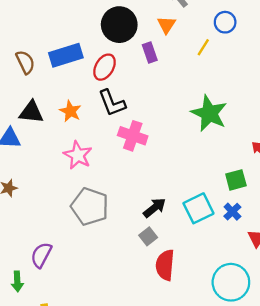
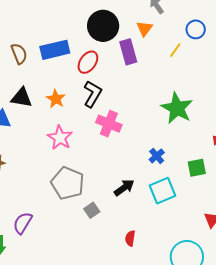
purple rectangle: (150, 53) -> (128, 52), size x1.4
black L-shape: (112, 103) -> (92, 94), turned -132
blue cross: (232, 212) -> (157, 156), moved
gray square: (148, 236) -> (92, 210), moved
red semicircle: (165, 265) -> (130, 238), size x0.6

